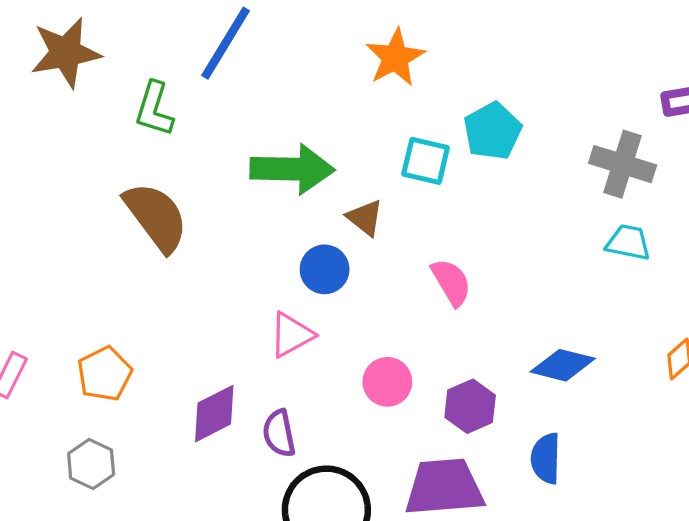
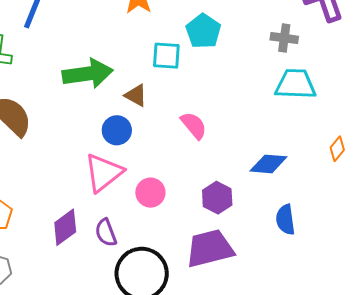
gray cross: (623, 164) -> (284, 38), size x0.7
cyan trapezoid: (628, 242) -> (295, 84), size x1.5
pink triangle: (291, 335) -> (104, 173), size x1.4
pink circle: (387, 382) -> (150, 193), moved
blue semicircle: (546, 458) -> (285, 220), moved

